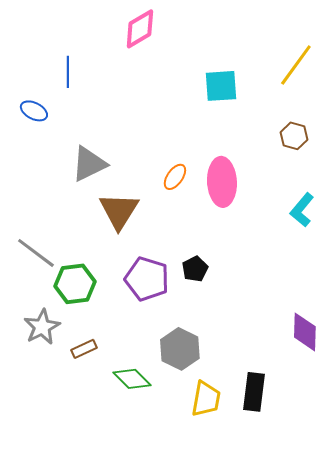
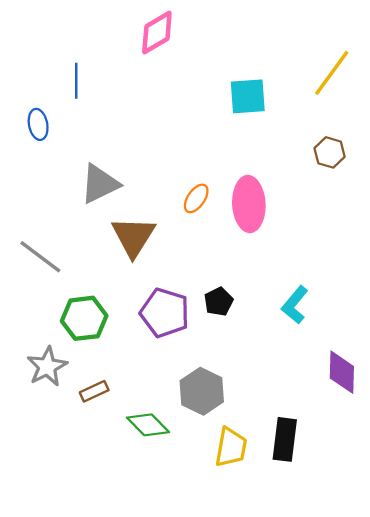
blue ellipse: (34, 111) -> (38, 124), turned 52
cyan L-shape: (302, 210) -> (295, 305), moved
gray line: (36, 253) -> (40, 257), moved

